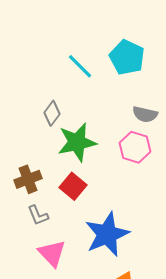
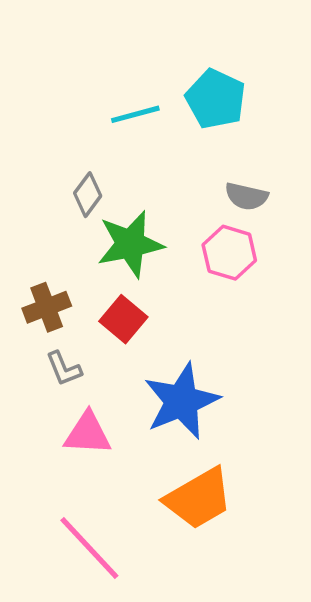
cyan line: (80, 66) -> (135, 114), turned -60
pink triangle: (52, 253) -> (88, 434), turned -44

